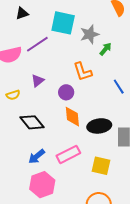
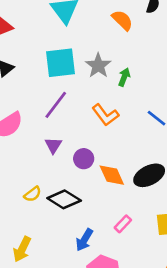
purple line: (37, 44) -> (56, 105), moved
purple circle: (66, 92) -> (84, 159), moved
yellow semicircle: (13, 95) -> (33, 194), moved
pink rectangle: (68, 154) -> (123, 224), size x0.6

